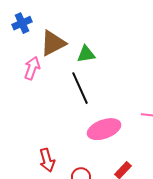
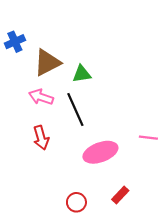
pink arrow: (32, 68) -> (41, 97), moved, turned -90
red arrow: (47, 160) -> (41, 138), moved

